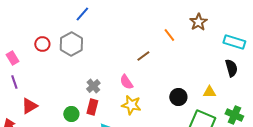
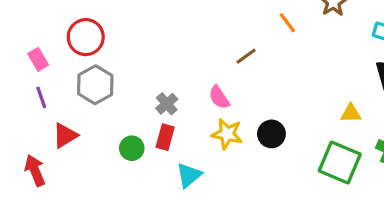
red circle: (42, 44) -> (86, 37), size x1.5
gray hexagon: (71, 44) -> (95, 85), moved
black circle: (178, 97) -> (271, 134), moved

